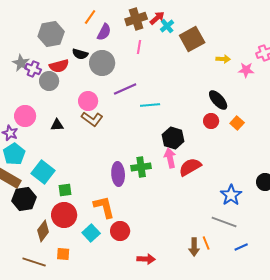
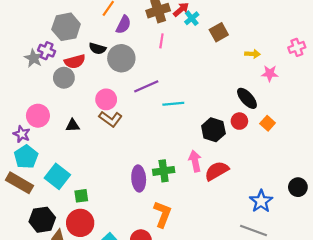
brown square: (192, 39) -> (219, 32), size x0.7
purple cross: (33, 69) -> (47, 51), moved
pink star: (246, 70) -> (270, 73), moved
black hexagon: (173, 138) -> (213, 130), moved
black hexagon: (24, 199) -> (42, 220), moved
orange L-shape: (104, 207) -> (162, 214), moved, turned 35

